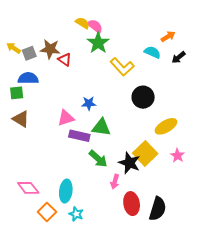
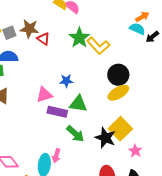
green star: (98, 43) -> (79, 38), moved
cyan semicircle: (152, 52) -> (137, 29), moved
yellow ellipse: (166, 126) -> (118, 93), moved
pink star: (177, 156) -> (135, 151), moved
pink arrow: (115, 182) -> (56, 156), moved

